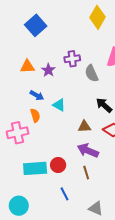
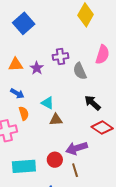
blue arrow: (37, 95) -> (17, 94), moved
brown triangle: (84, 127) -> (56, 120), moved
purple arrow: (88, 150) -> (77, 148), turned -40
red circle: (58, 165) -> (55, 160), moved

